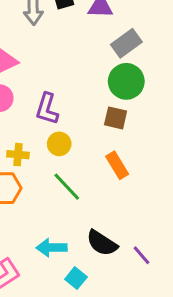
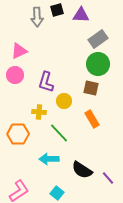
yellow circle: (59, 144) -> (64, 101), moved
yellow cross: (18, 155) -> (39, 112), moved
cyan arrow: (52, 248) -> (49, 159), moved
cyan square: (76, 278) -> (57, 193), moved

